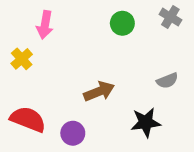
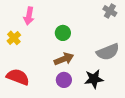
green circle: (122, 23) -> (63, 33), moved
gray semicircle: (167, 81) -> (108, 52), size x1.6
purple circle: (73, 133) -> (64, 80), moved

